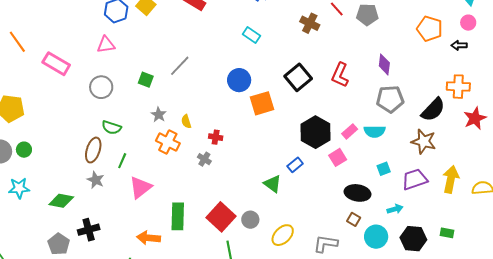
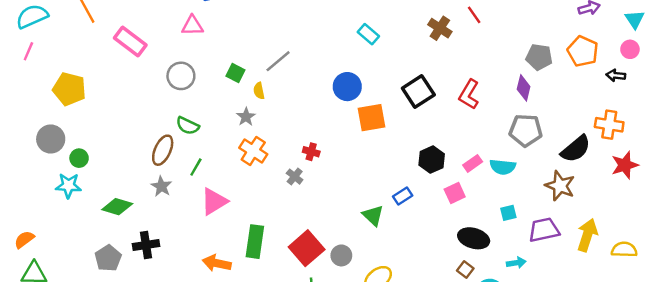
gray pentagon: (367, 15) -> (539, 57), moved
yellow semicircle: (186, 121) -> (259, 91), moved
black hexagon: (316, 132) -> (432, 160), size x0.7
green circle: (24, 150) -> (79, 158), moved

